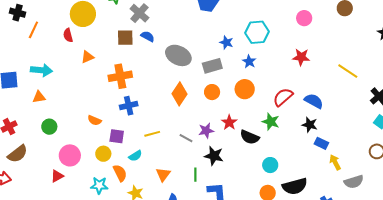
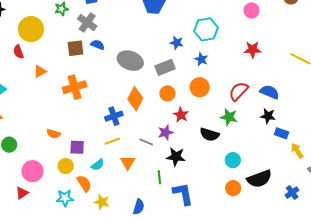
blue cross: (129, 106) -> (114, 116), moved
red star: (229, 122) -> (181, 115), moved
orange triangle: (163, 174) -> (128, 163), moved

